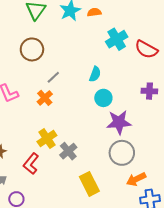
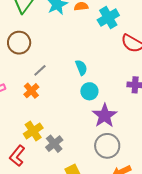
cyan cross: (117, 39) -> (108, 18), moved
cyan semicircle: (95, 74) -> (81, 68), turned -42
purple star: (119, 122) -> (105, 116), turned -30

